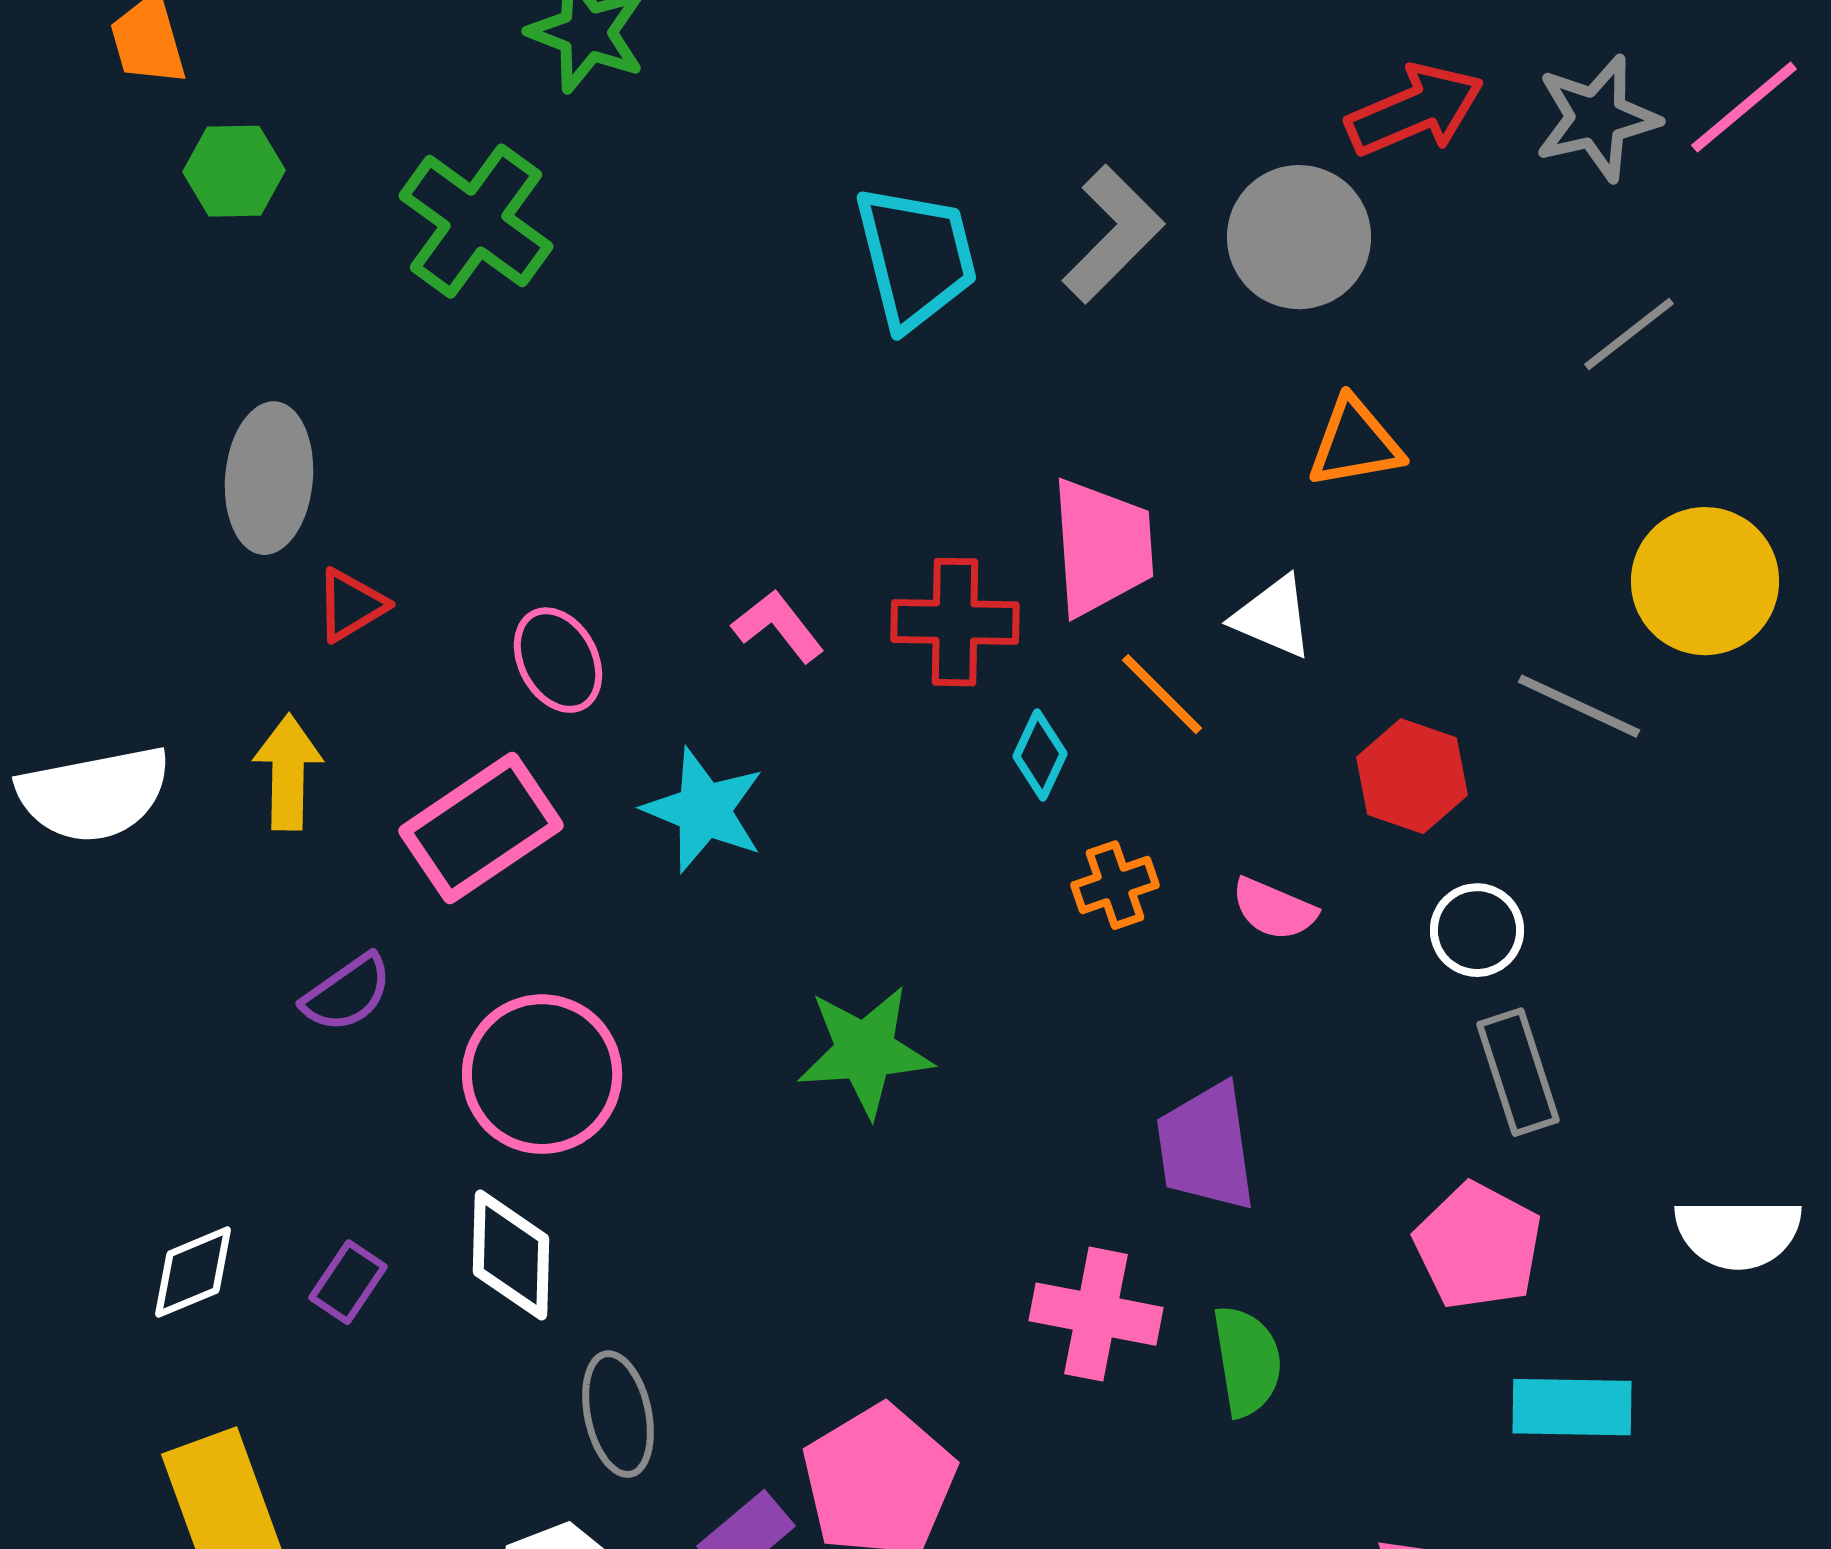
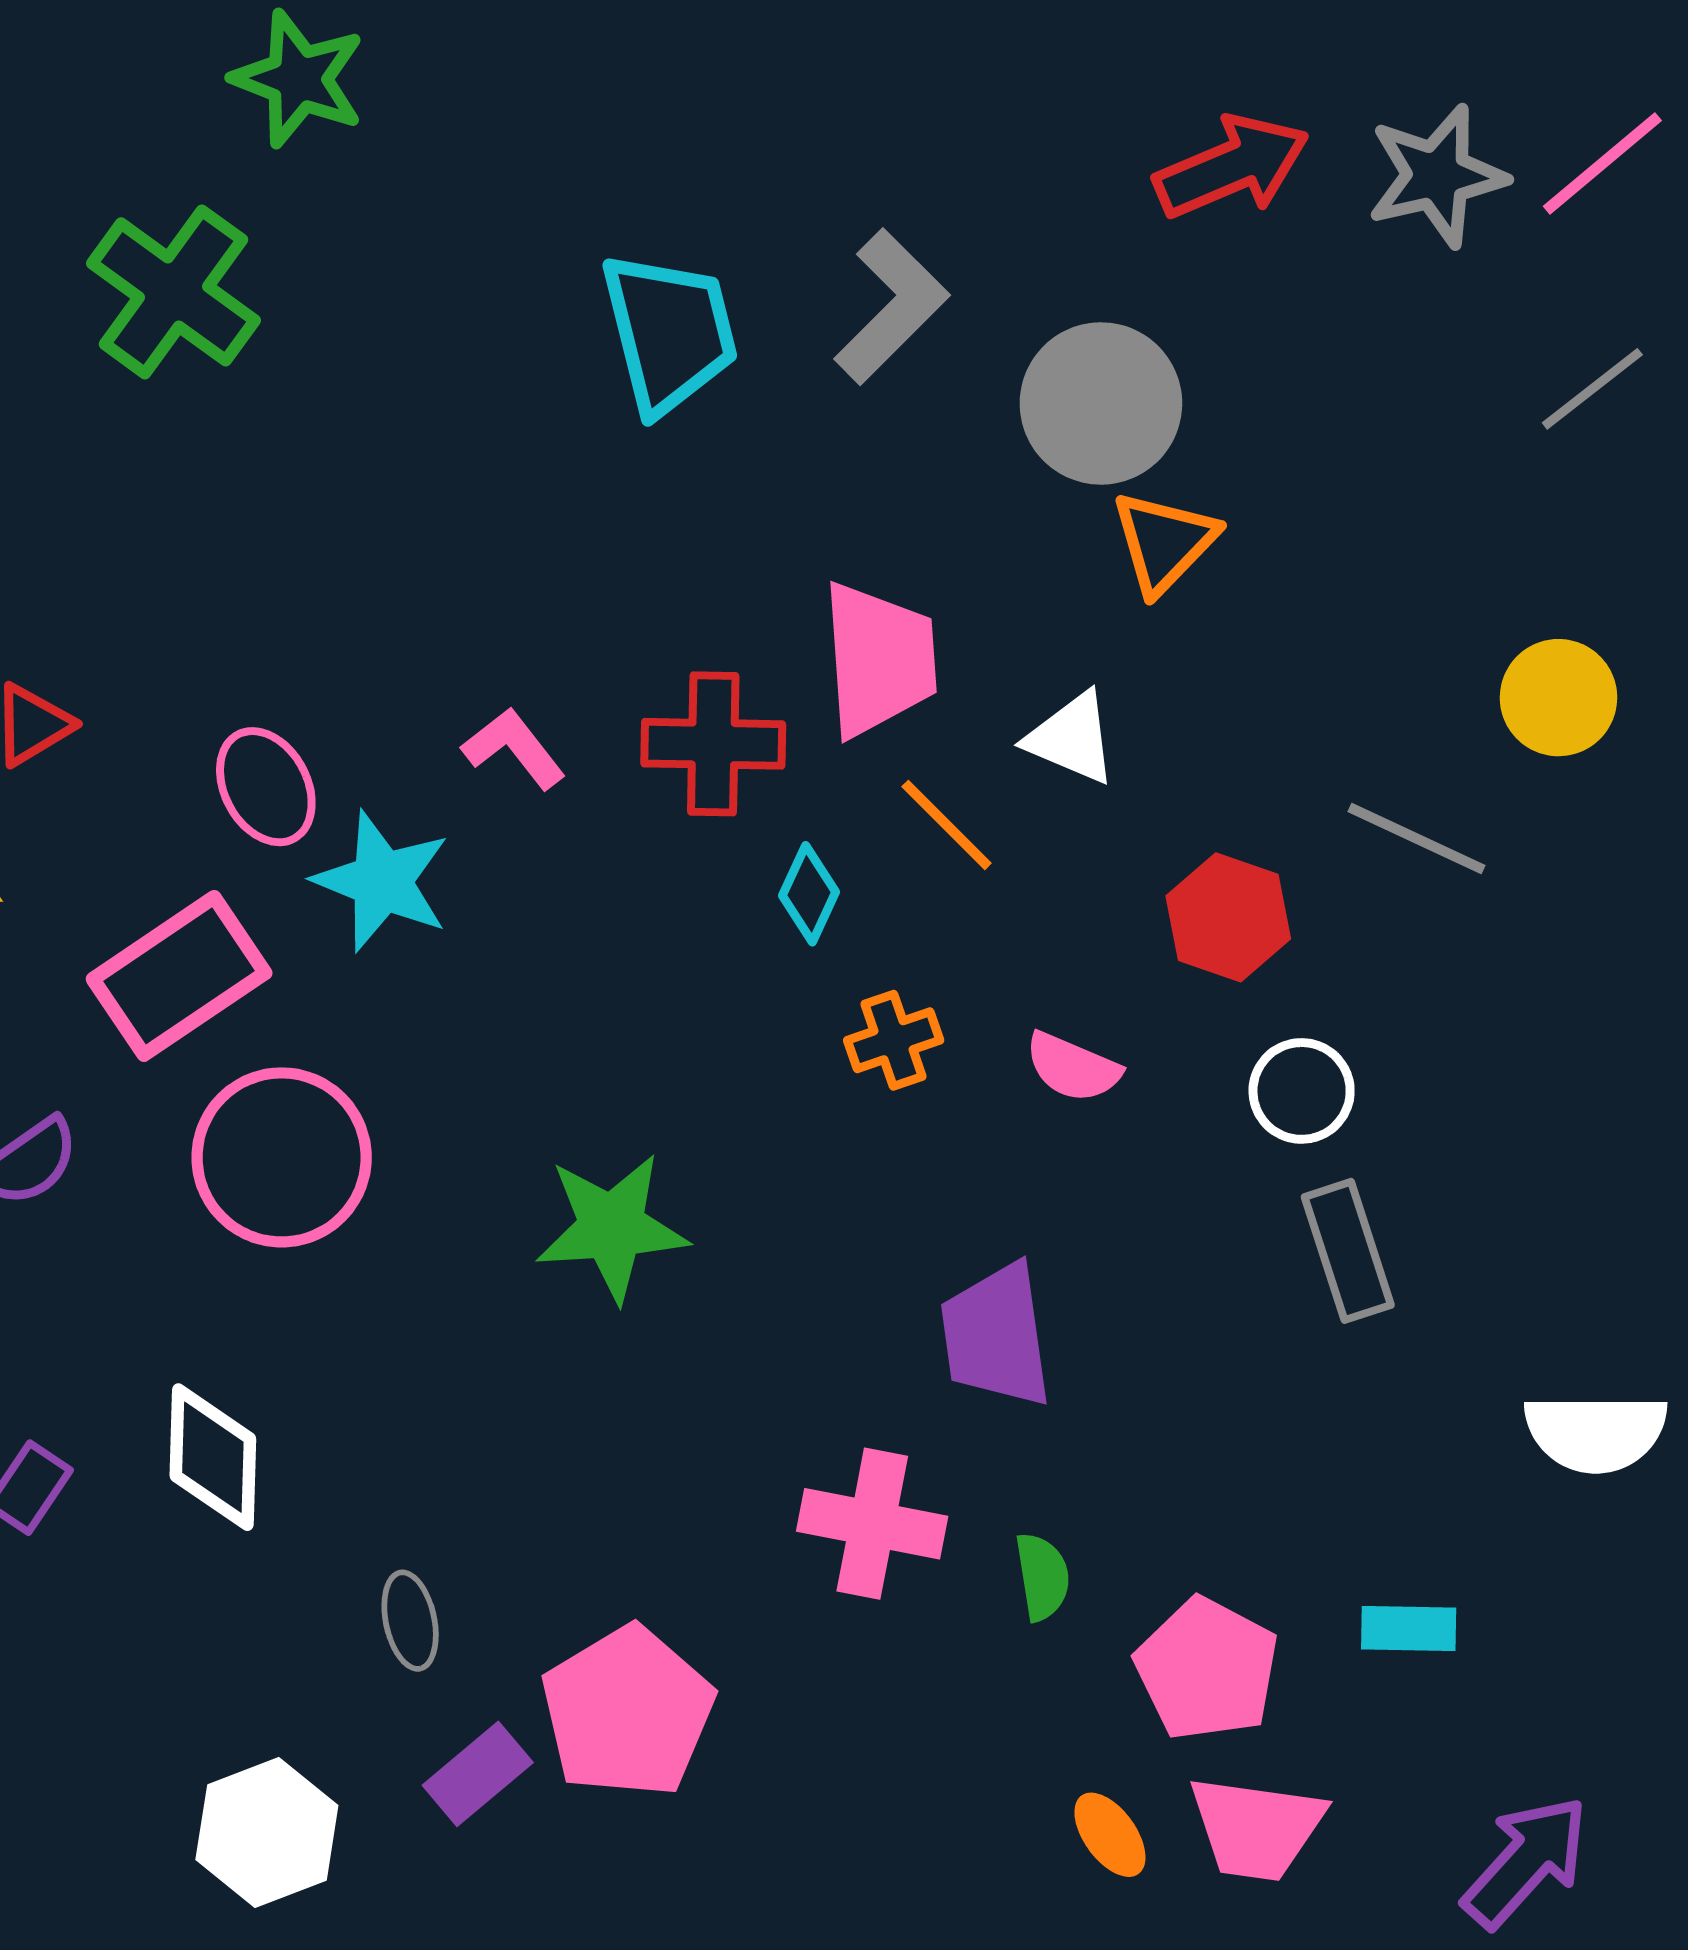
gray circle: (1299, 237) -> (1101, 403), moved
gray line: (1629, 334) -> (1592, 389), moved
orange triangle: (1355, 443) -> (1164, 542), turned -36
yellow circle: (1705, 581) -> (1558, 698), size x0.7
cyan star: (704, 810) -> (382, 881), moved
pink circle: (542, 1074) -> (282, 1157), moved
pink pentagon: (1478, 1246) -> (1207, 1669), moved
green semicircle: (1247, 1361) -> (1042, 1577), size x0.7
cyan rectangle: (1572, 1407) -> (1409, 1629), size x0.7
gray ellipse: (618, 1414) -> (410, 1621), moved, size x0.7

